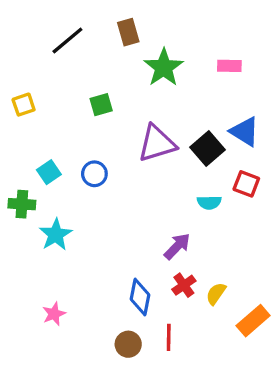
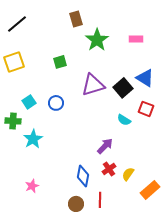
black line: (67, 40) -> (17, 24), moved
yellow square: (24, 105) -> (14, 62), size x1.5
cyan semicircle: (209, 202) -> (124, 120), turned 32

